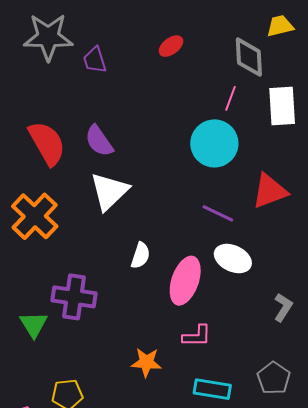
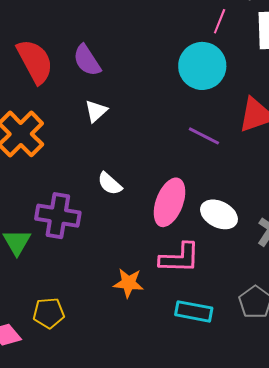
white triangle: (109, 191) -> (96, 111), size x0.6
white semicircle: (140, 255) -> (110, 184), moved, turned 112
white ellipse: (233, 259) -> (219, 214), moved
pink L-shape: (197, 336) -> (180, 258), size x1.4

